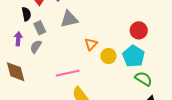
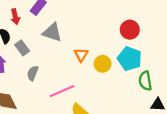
gray triangle: (69, 19) -> (52, 32), turned 42
gray semicircle: (36, 47) -> (33, 73), moved
green semicircle: (143, 79) -> (145, 81), turned -120

